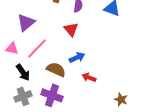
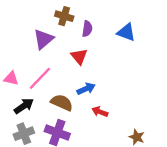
purple triangle: (26, 22) -> (43, 39), moved
black arrow: (23, 72) -> (24, 106), turned -90

